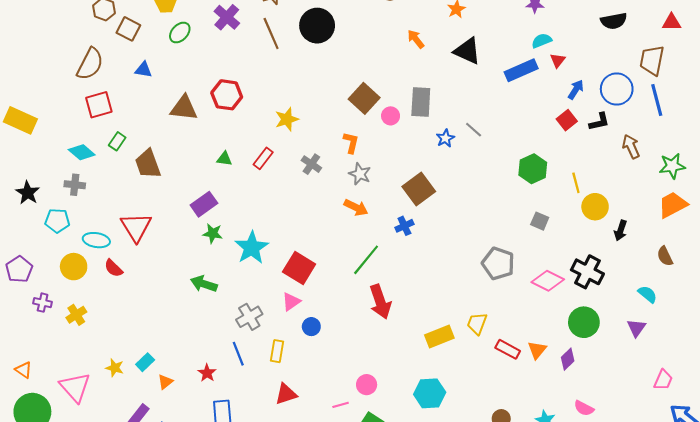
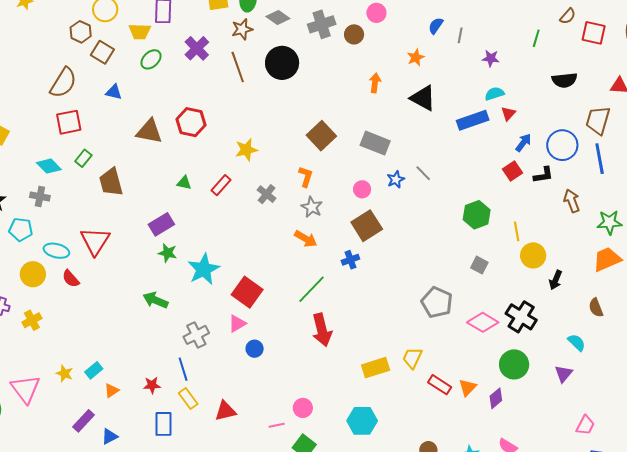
orange arrow: (416, 39) -> (375, 83), turned 42
gray rectangle: (421, 102) -> (375, 143), turned -76
pink circle: (391, 116) -> (362, 189), moved
yellow rectangle: (277, 351) -> (188, 399), moved, turned -50
red star: (207, 373) -> (152, 385), turned 30

